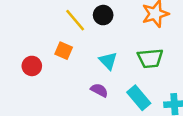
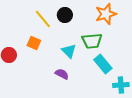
green trapezoid: (150, 58) -> (92, 41), moved
cyan rectangle: (139, 98) -> (103, 64), moved

